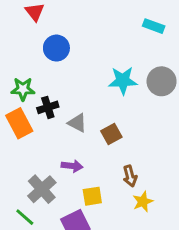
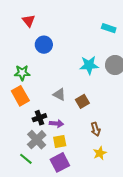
black cross: (48, 107) -> (39, 118), moved
yellow square: (92, 196) -> (60, 141), moved
yellow star: (143, 202) -> (100, 153), moved

